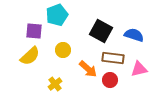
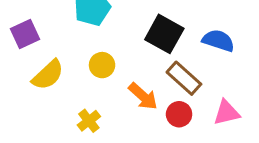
purple square: (34, 31) -> (25, 34), moved, turned -30
brown rectangle: (113, 58) -> (184, 78), turned 35
pink triangle: (139, 69) -> (227, 113), moved

